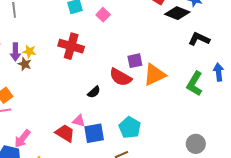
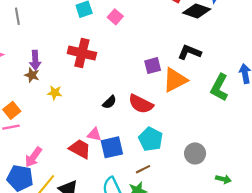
black L-shape: (199, 39) -> (190, 52), moved
yellow star: (29, 51) -> (55, 93), moved
purple arrow: (15, 52) -> (35, 60), moved
red semicircle: (121, 77) -> (141, 104), moved
gray circle: (196, 144) -> (195, 153), moved

